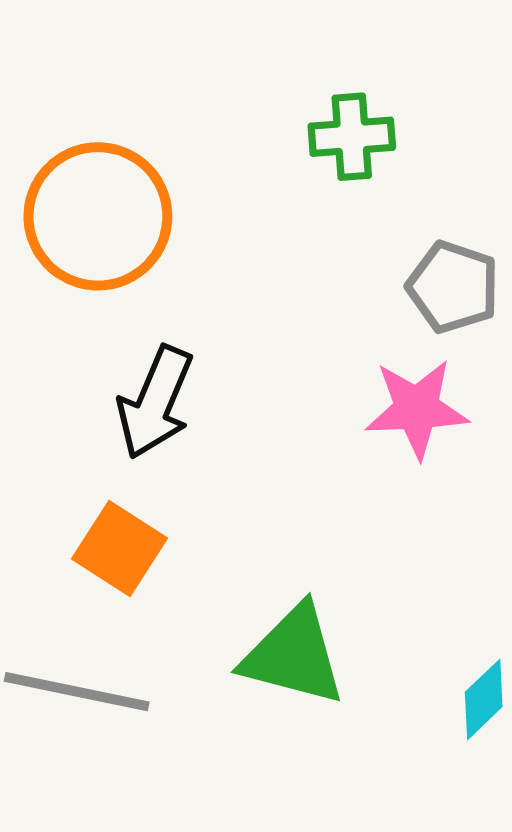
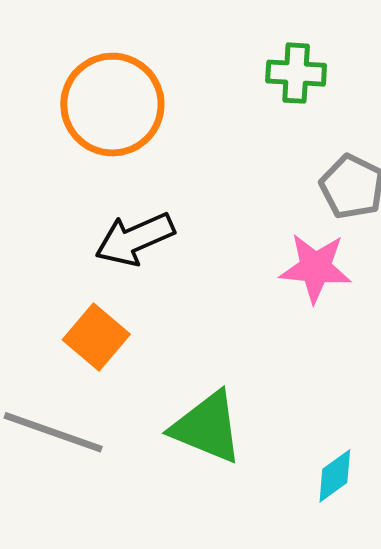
black arrow: (155, 402) -> (135, 239), turned 36

